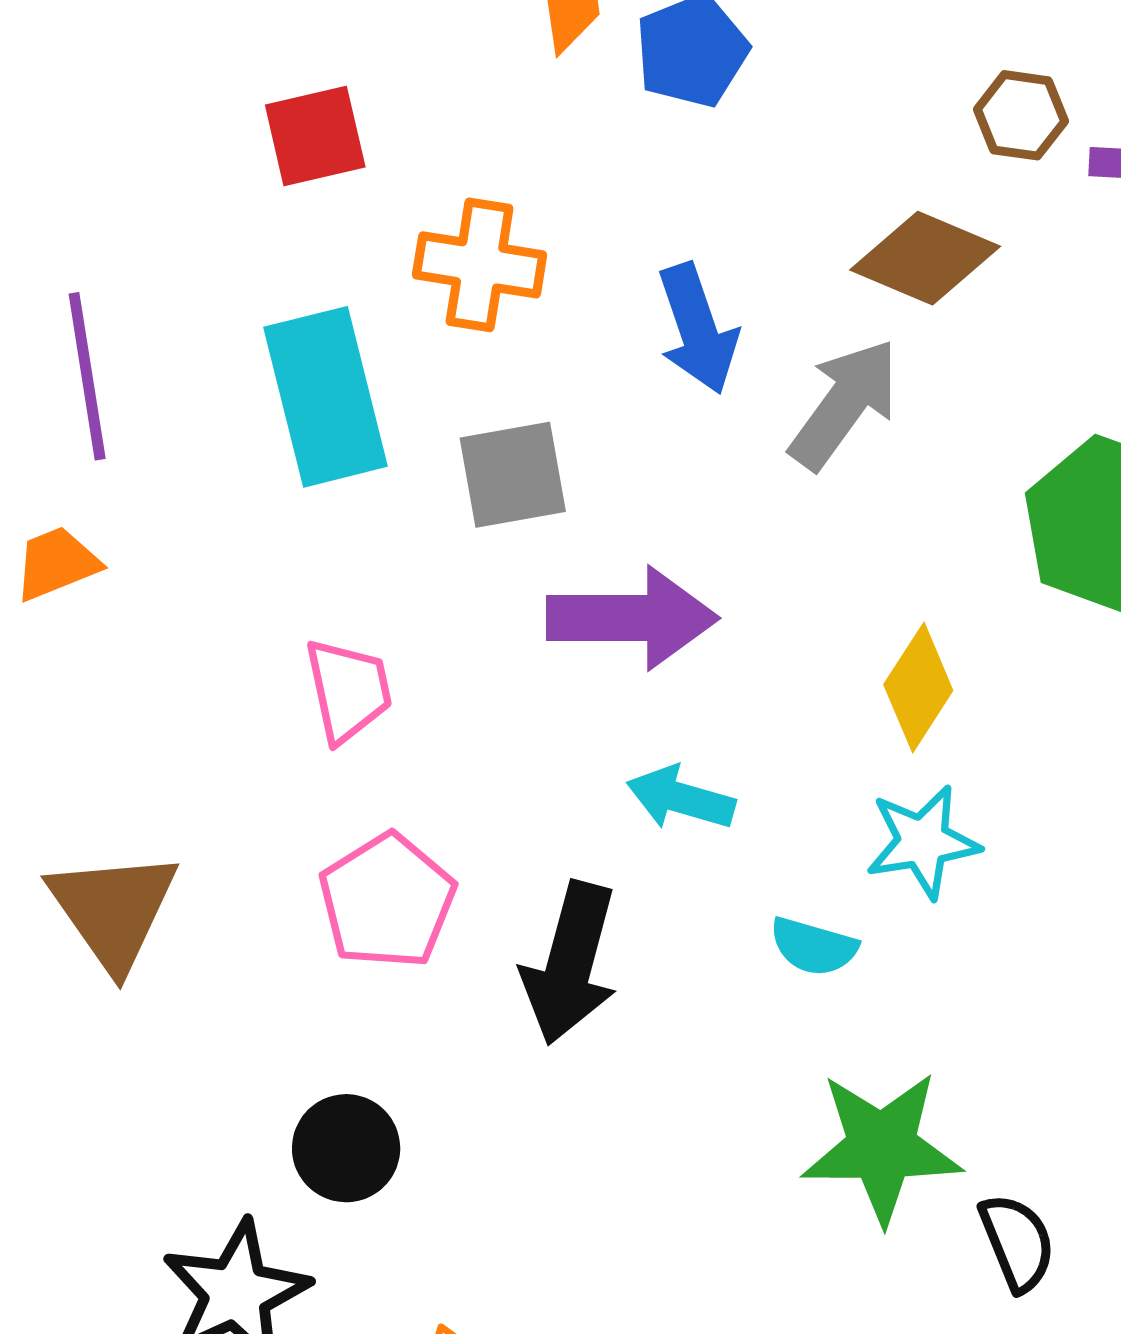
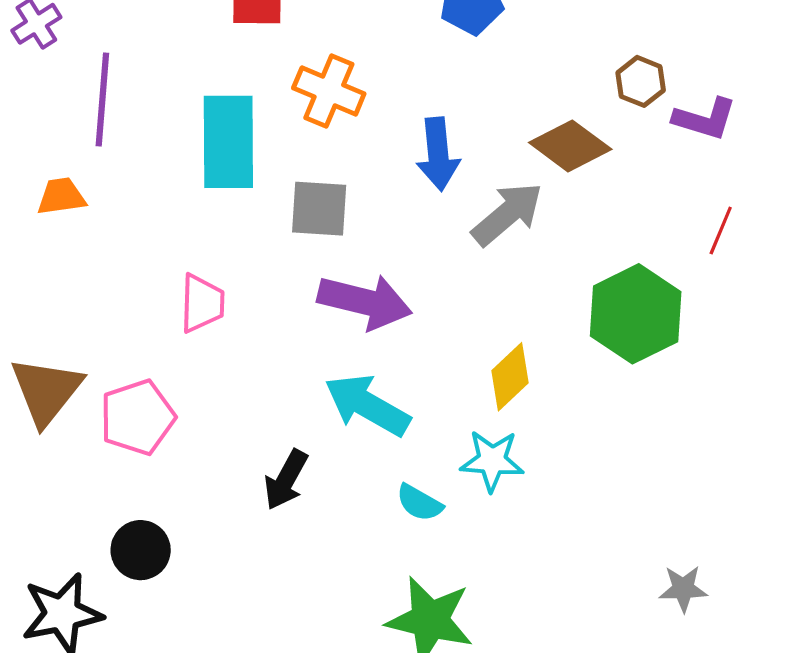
cyan arrow: (681, 798) -> (367, 405), size x1.5
pink pentagon: (387, 901) -> (137, 417), moved
black arrow: (570, 963) -> (286, 480), size x0.7

